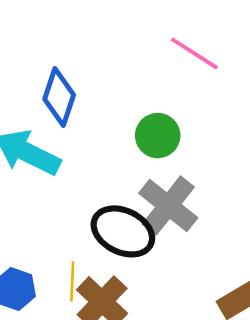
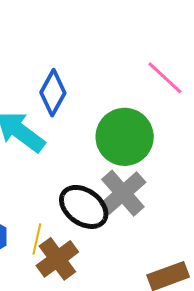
green circle: (158, 136) -> (125, 137), size x1.6

